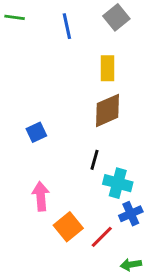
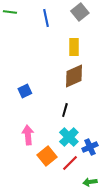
cyan cross: (118, 183) -> (69, 137), moved, turned 30

